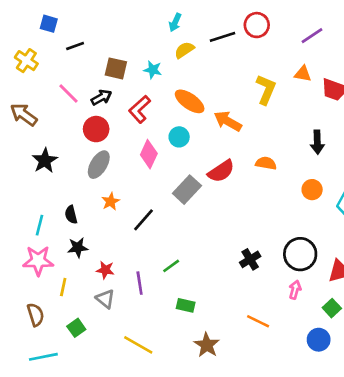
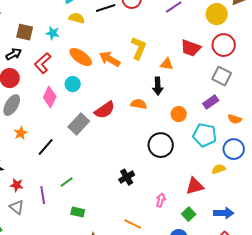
yellow semicircle: (184, 50) -> (77, 18), turned 49
orange triangle: (303, 74) -> (167, 64), moved
orange arrow: (228, 121) -> (110, 59), moved
black arrow: (317, 142) -> (158, 86), moved
orange circle: (312, 190) -> (179, 114), moved
black circle: (300, 254) -> (161, 145), moved

